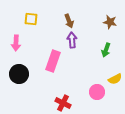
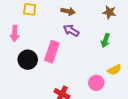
brown arrow: (69, 21) -> (68, 11), turned -56
purple arrow: (72, 40) -> (71, 30), turned -56
black circle: (19, 74) -> (28, 60), moved

